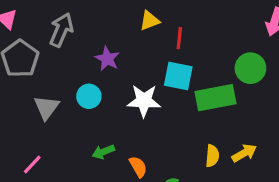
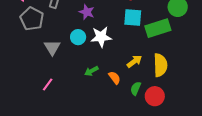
white star: (144, 101) -> (101, 37), moved
yellow arrow: (244, 153) -> (134, 61), moved
yellow semicircle: (212, 156) -> (160, 65), size x1.6

